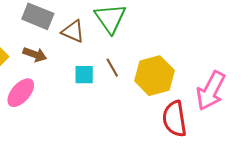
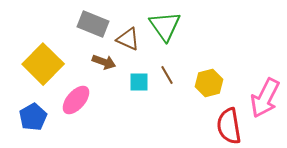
brown arrow: (35, 55) -> (104, 62), moved
yellow hexagon: (154, 76) -> (209, 83), size x0.7

